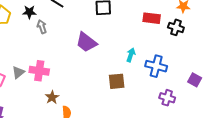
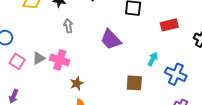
red rectangle: (152, 18) -> (169, 25), moved, turned -30
gray arrow: (42, 27) -> (68, 26), moved
brown star: (52, 97) -> (77, 83), moved

